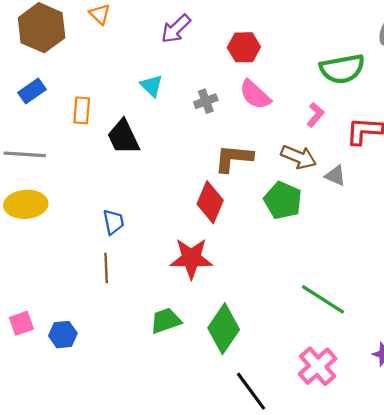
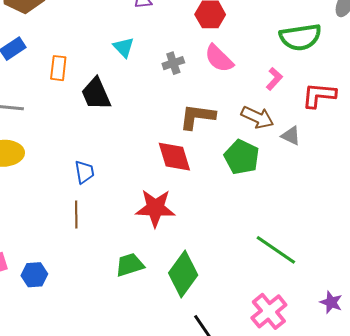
red diamond: (210, 202) -> (174, 157), turned -42

